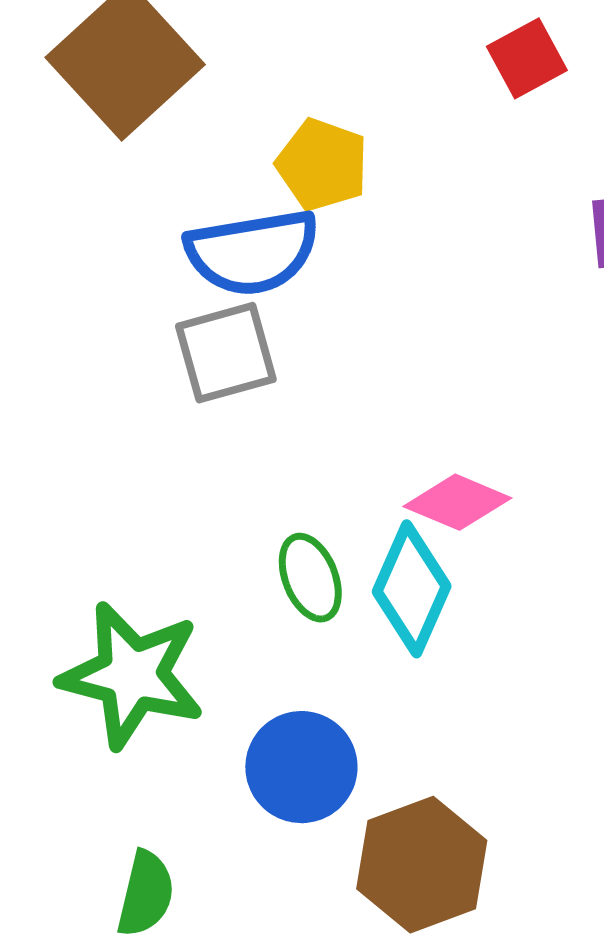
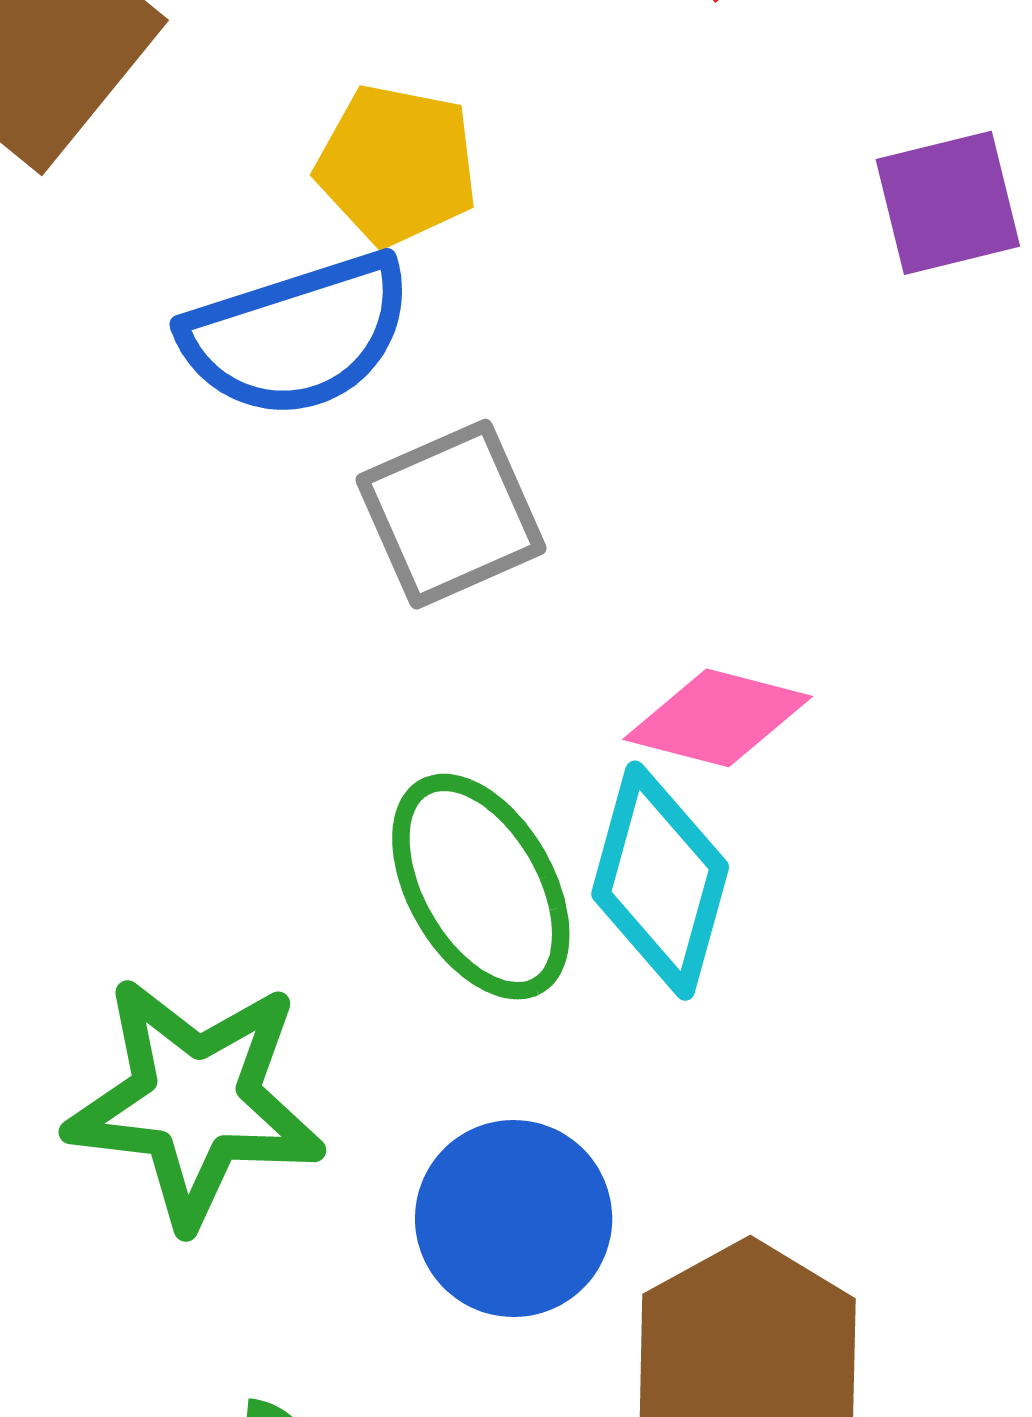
gray square: (226, 353) -> (451, 514), moved
green ellipse: (310, 578) -> (481, 887), size x1.5

